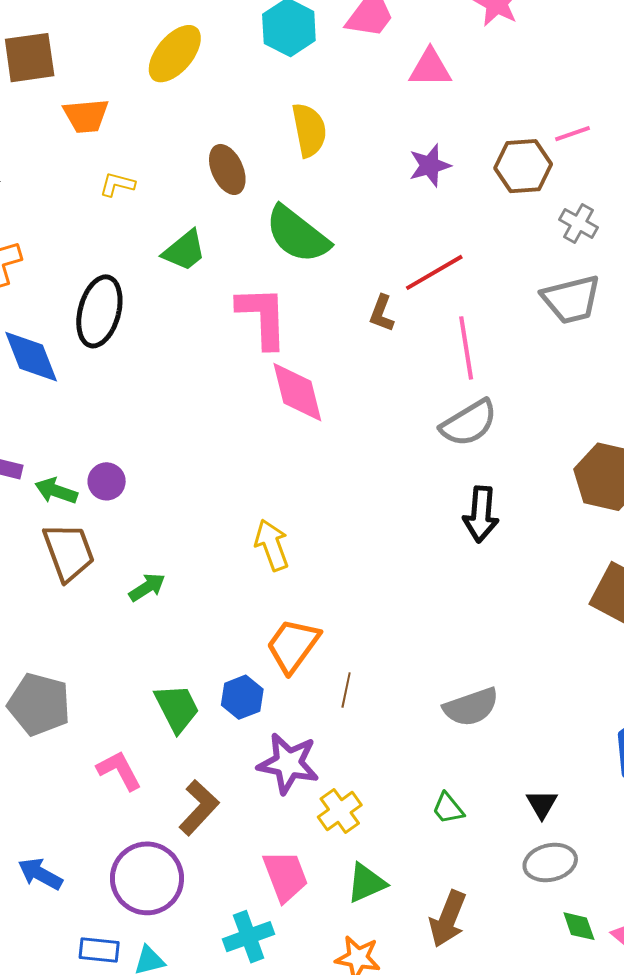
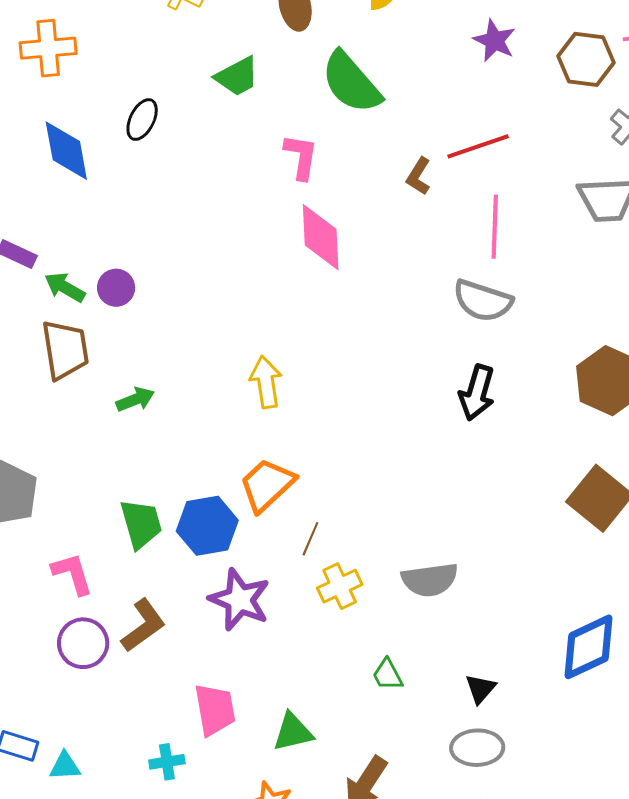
purple star: (430, 165) -> (494, 41), turned 30
black ellipse: (99, 311) -> (142, 120), size x0.6
pink L-shape: (263, 317) -> (301, 157), size x0.7
gray semicircle: (469, 423) -> (483, 301), turned 38
blue hexagon: (242, 697) -> (207, 526), size x1.4
yellow cross: (340, 811) -> (340, 586), moved
purple circle: (147, 878) -> (83, 643), moved, size x0.7
cyan cross: (249, 937) -> (167, 762), size x0.7

